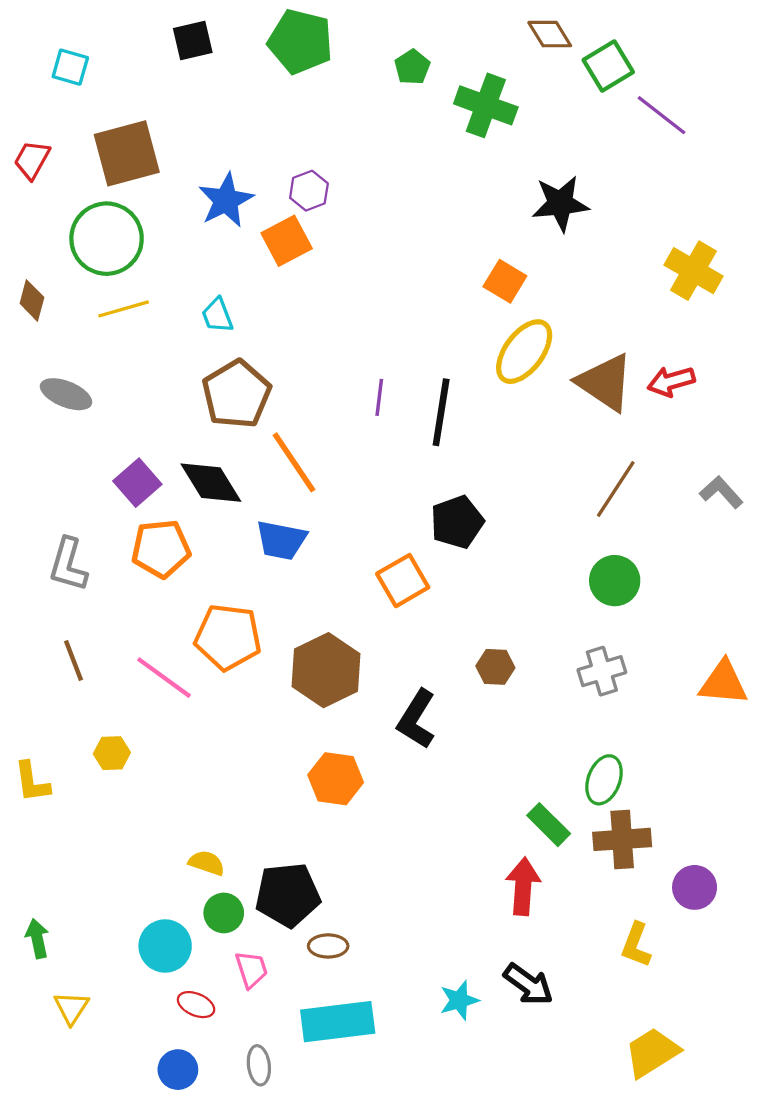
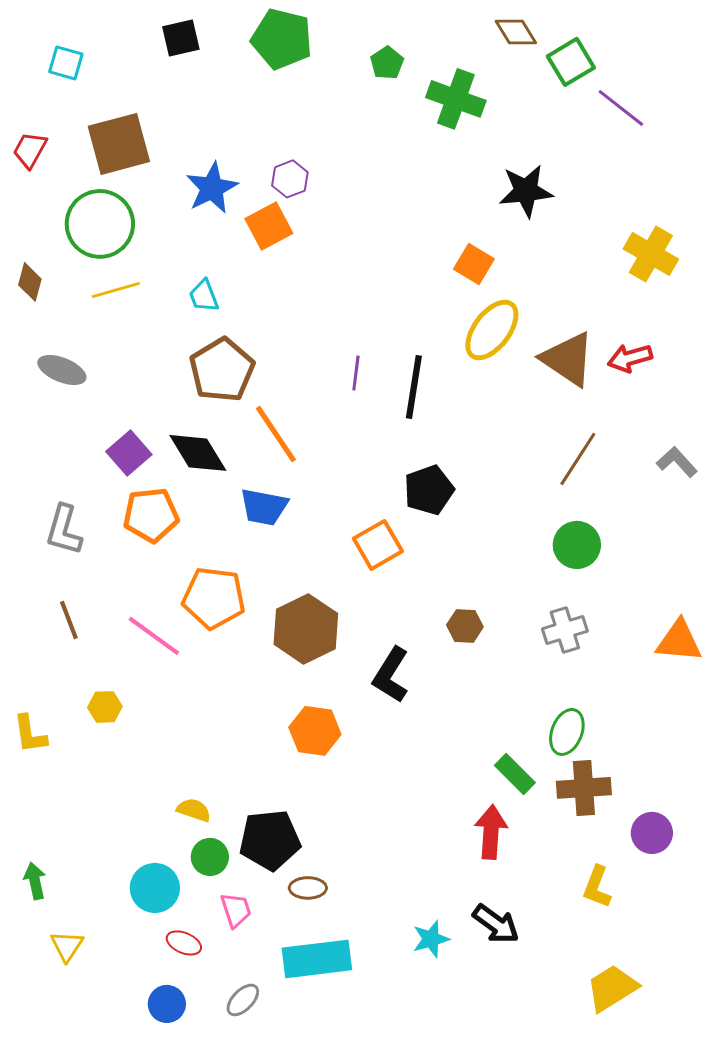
gray ellipse: (259, 1065) -> (243, 1000), turned 51

